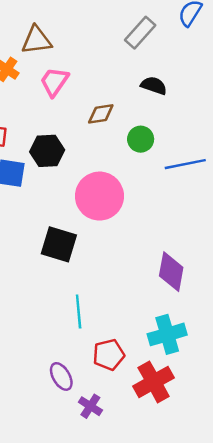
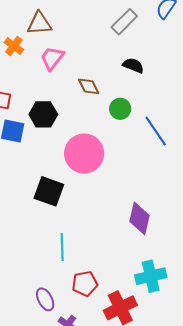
brown diamond: (101, 114) -> (89, 86), turned 70
blue line: (185, 164) -> (156, 131), turned 64
cyan cross: (167, 334) -> (151, 276), moved

